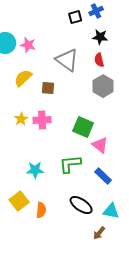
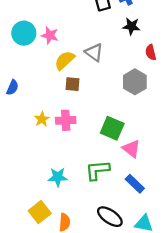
gray triangle: (67, 60) -> (94, 52), size x0.7
red semicircle: (99, 60) -> (151, 52), moved
yellow semicircle: (23, 78) -> (65, 60), moved

